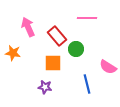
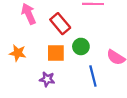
green circle: (76, 49) -> (81, 46), moved
orange star: (13, 53) -> (18, 53), moved

